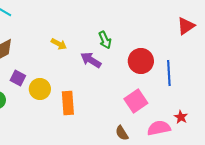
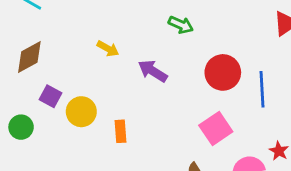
green arrow: (105, 40) -> (181, 25), moved, turned -42
orange rectangle: (68, 103) -> (121, 131), size x0.7

